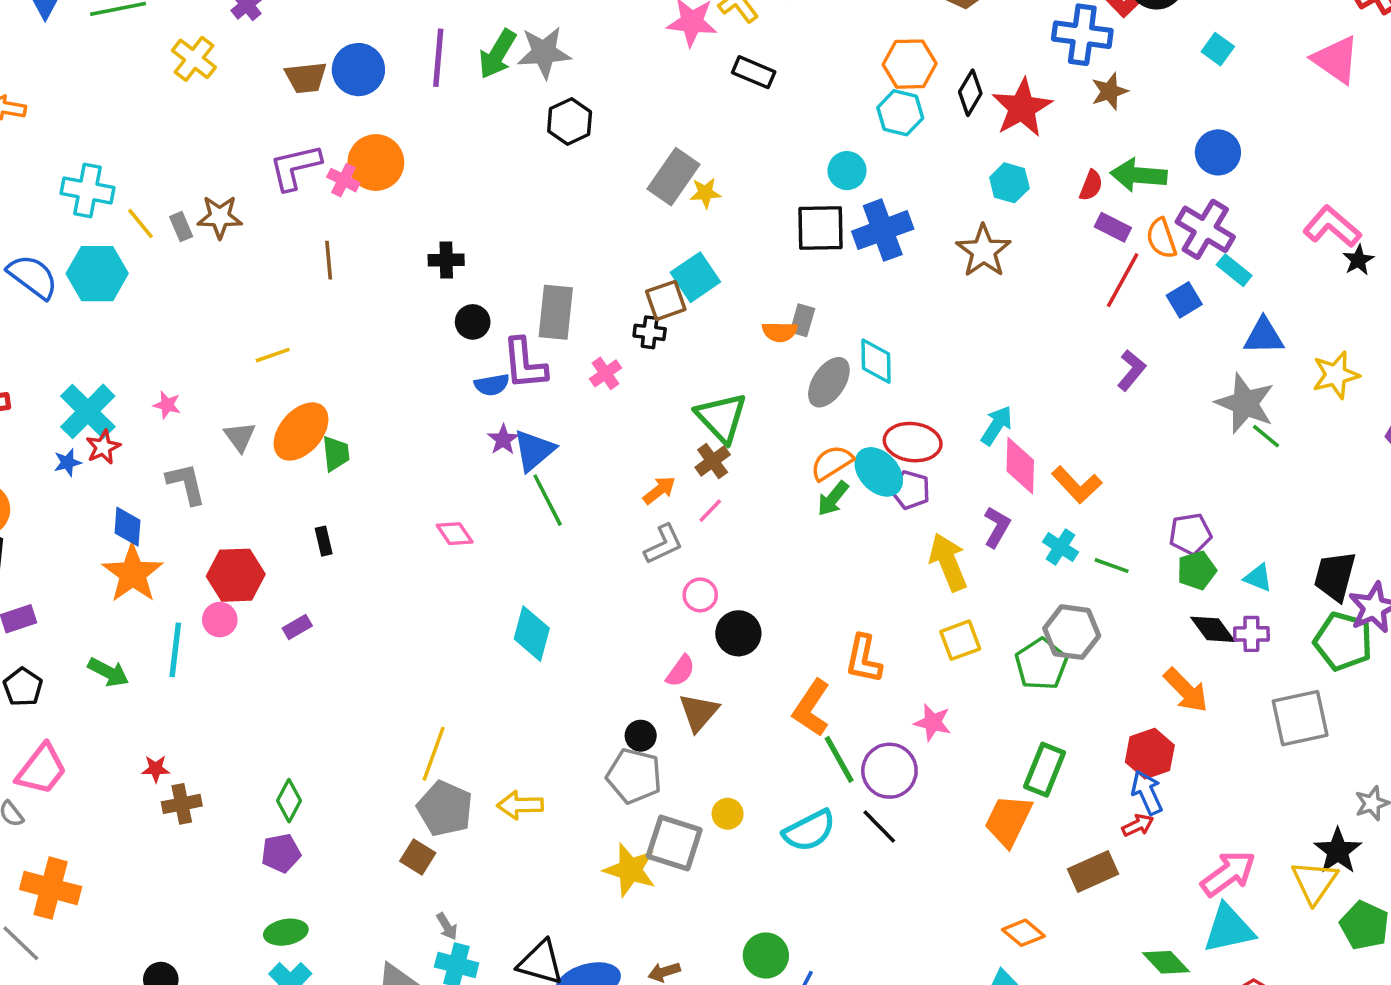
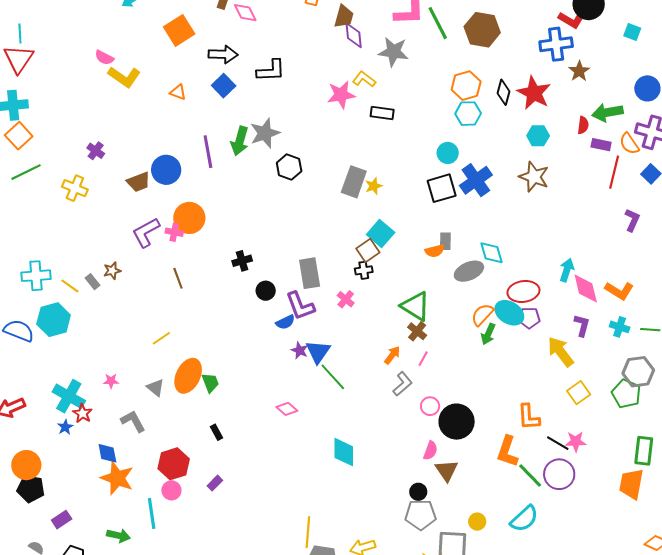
brown star: (220, 217) -> (112, 271), size x0.7
gray ellipse: (829, 382) -> (469, 271), turned 48
black circle: (738, 633) -> (457, 422), size x1.4
black line: (879, 826) -> (558, 443), moved

